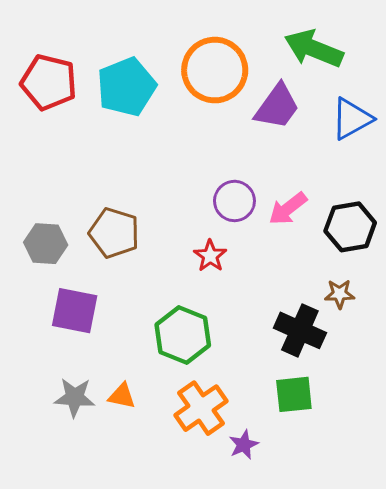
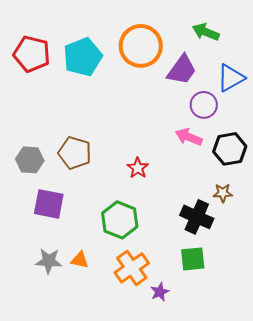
green arrow: (314, 49) -> (206, 32), size x0.7
purple circle: (234, 201) -> (204, 105), moved
pink arrow: (288, 209) -> (189, 137), turned 60

